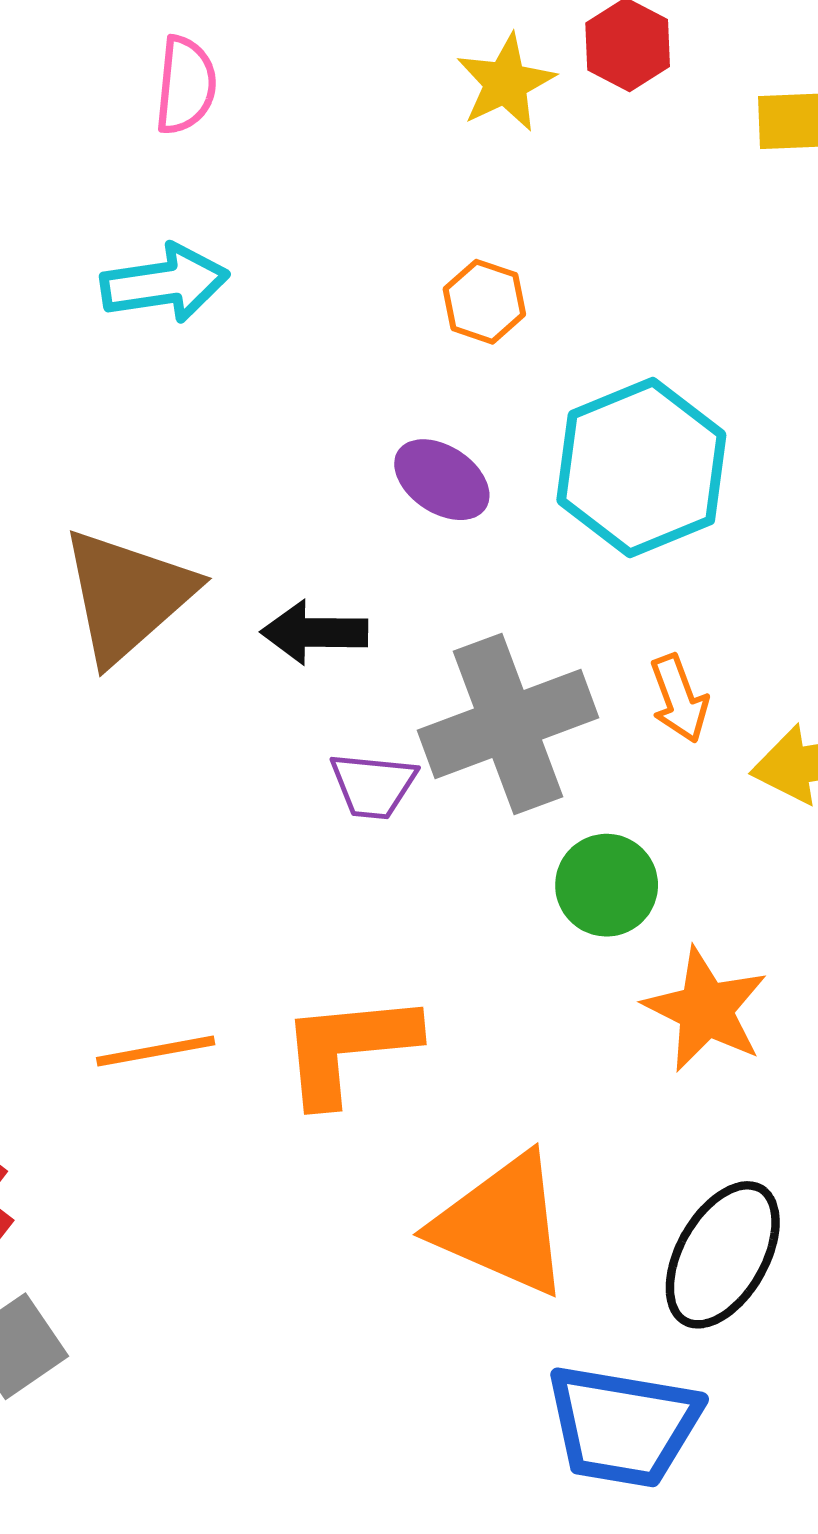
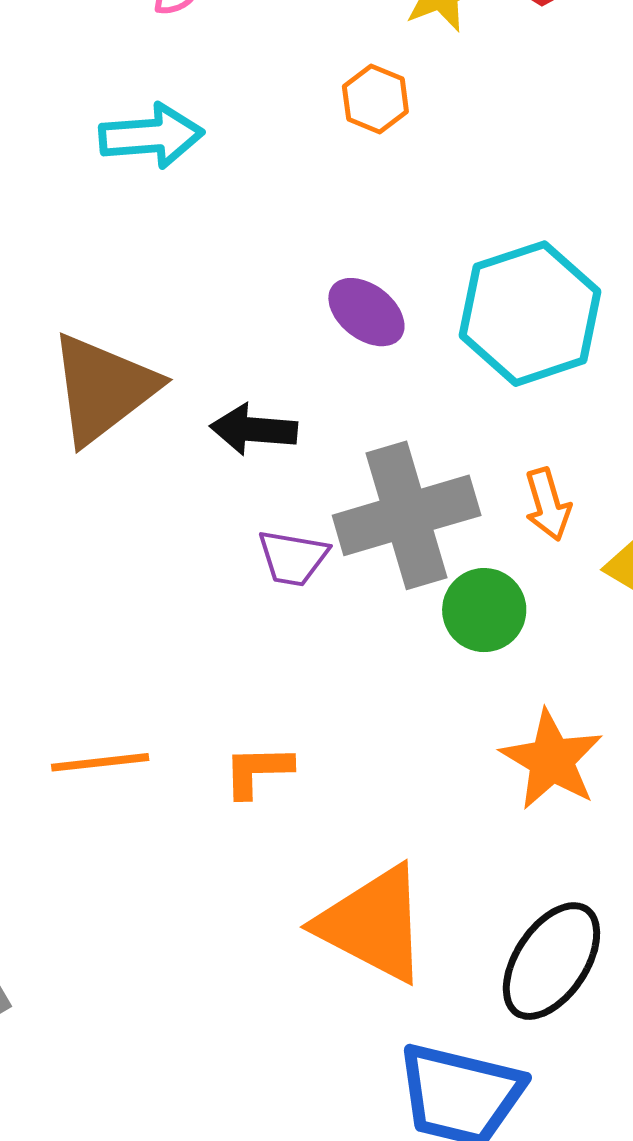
orange hexagon: (484, 302) -> (375, 99), moved
green circle: (607, 885) -> (484, 610), moved
orange L-shape: (348, 1048) -> (258, 771), size x0.6

